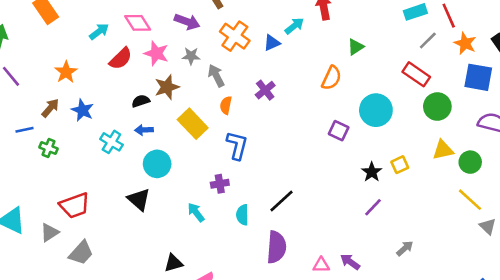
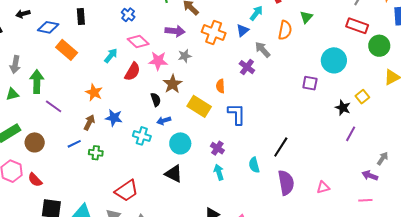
gray arrow: (216, 76) -> (263, 50), moved
orange semicircle: (331, 78) -> (285, 30), moved
black semicircle: (141, 101) -> (156, 100), turned 104
purple cross: (220, 184) -> (217, 148), moved, turned -32
cyan arrow: (196, 212) -> (219, 172), turned 35
purple arrow: (350, 262) -> (370, 175), moved

